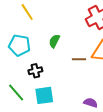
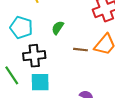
black cross: (35, 71) -> (34, 56), size x1.5

